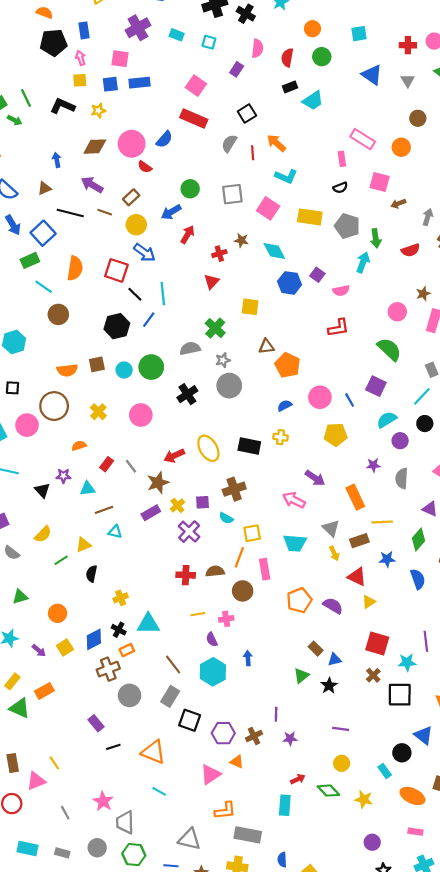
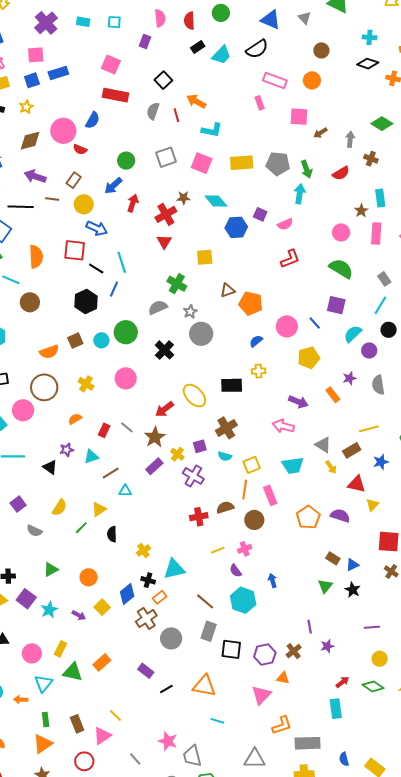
black semicircle: (340, 188) -> (257, 49), moved, size x1.6
red cross: (219, 254) -> (166, 214), size x1.5
orange rectangle: (355, 497) -> (333, 395), moved, size x0.7
orange rectangle: (44, 691) -> (102, 662), moved

